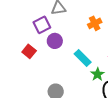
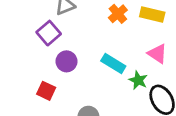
purple circle: (55, 41) -> (67, 61), moved
red square: (29, 51) -> (46, 91), moved

